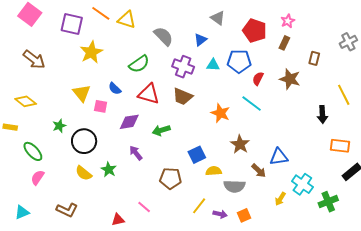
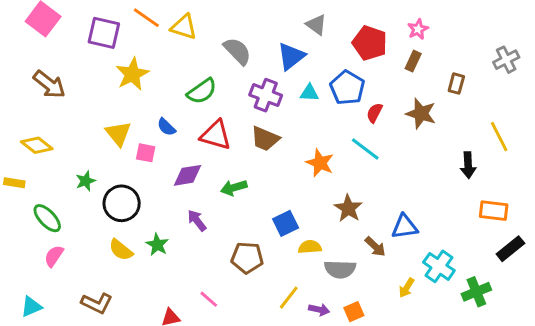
blue triangle: (200, 40) -> (291, 56), size x1.5
blue pentagon: (239, 61) -> (347, 88), turned 30

